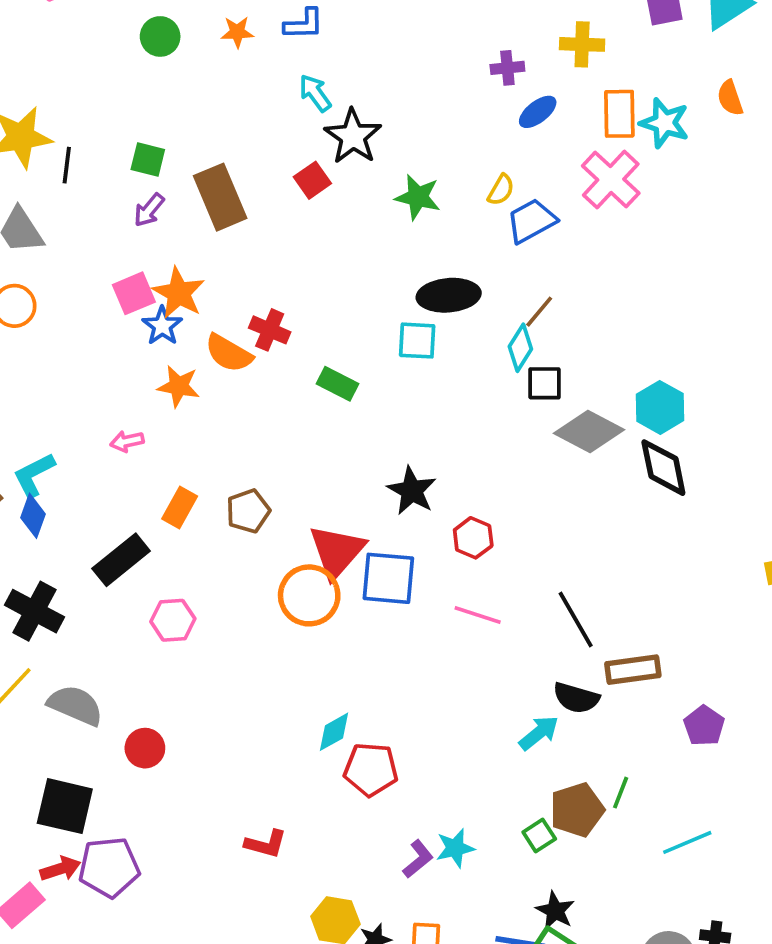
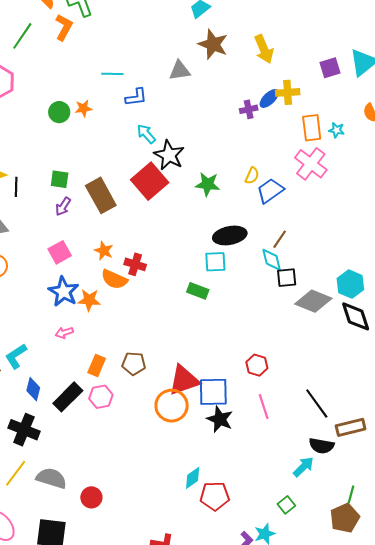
orange star: (237, 32) -> (83, 108), moved
blue ellipse: (538, 112) -> (269, 98), moved
cyan star: (665, 123) -> (337, 130), size x0.6
red square: (312, 180) -> (150, 181), size x1.8
orange star: (179, 293) -> (104, 251), moved, size x0.7
blue star: (162, 326) -> (64, 292), moved, size x1.4
cyan diamond: (520, 348) -> (272, 260), turned -40
green rectangle: (338, 384) -> (198, 291), moved
black star: (412, 491) -> (220, 419), moved
brown pentagon: (248, 511) -> (134, 363), turned 30
blue diamond: (33, 516) -> (33, 389), moved
red triangle: (337, 551) -> (184, 380), turned 36
pink line: (478, 615) -> (264, 407), turned 60
pink hexagon: (173, 620) -> (101, 397), moved
brown pentagon: (577, 810) -> (345, 518), moved
green square: (539, 836) -> (286, 505), moved

